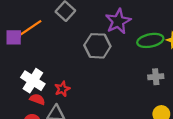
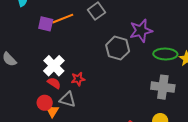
gray cross: (156, 77) -> (163, 87), size x1.6

